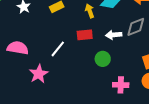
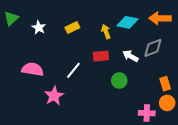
white arrow: (114, 35) -> (130, 56), turned 35
pink cross: (121, 85) -> (147, 113), moved

